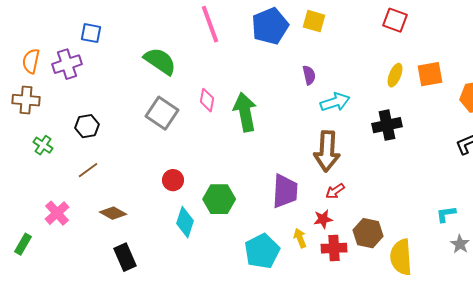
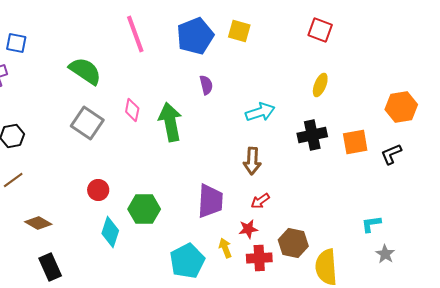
orange square: (430, 74) -> (355, 142), moved
purple semicircle: (309, 75) -> (206, 85), moved
brown arrow: (327, 151) -> (252, 161), size x0.7

